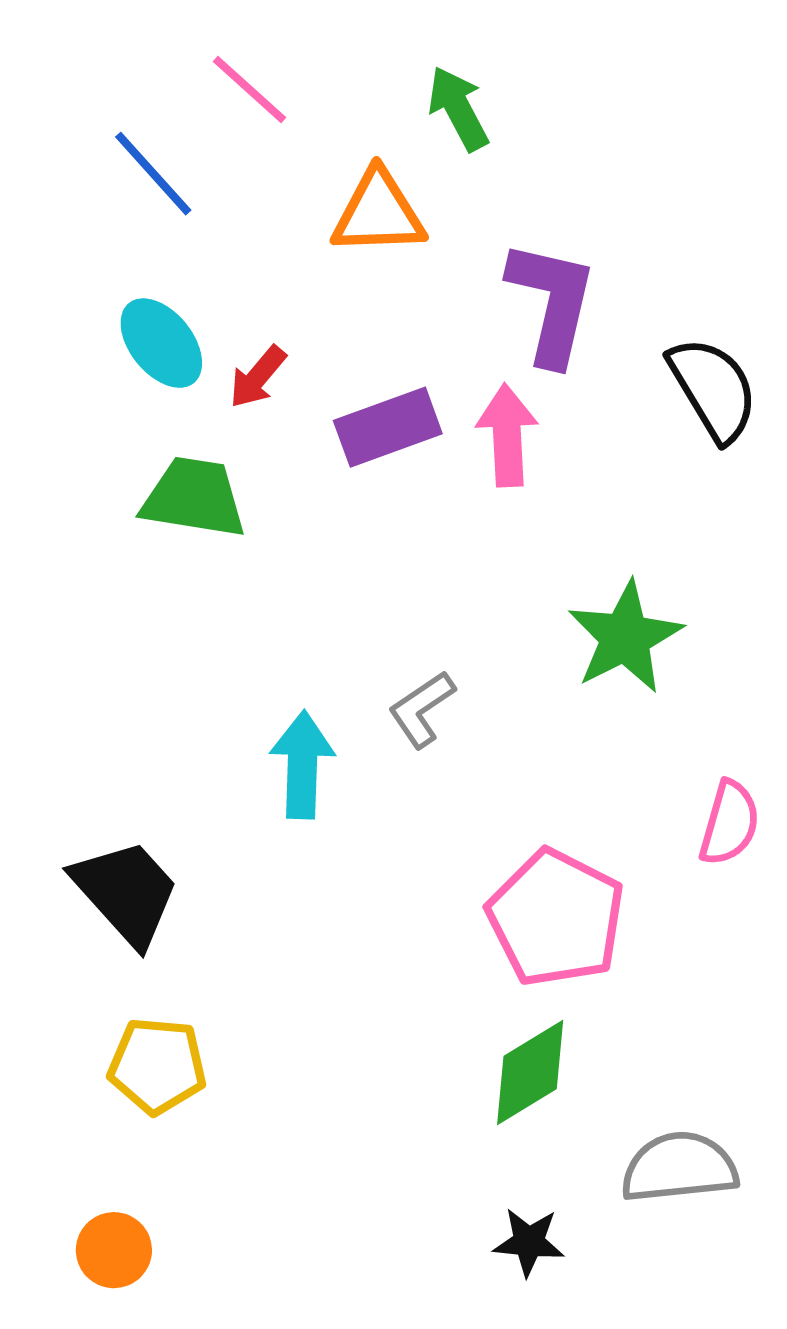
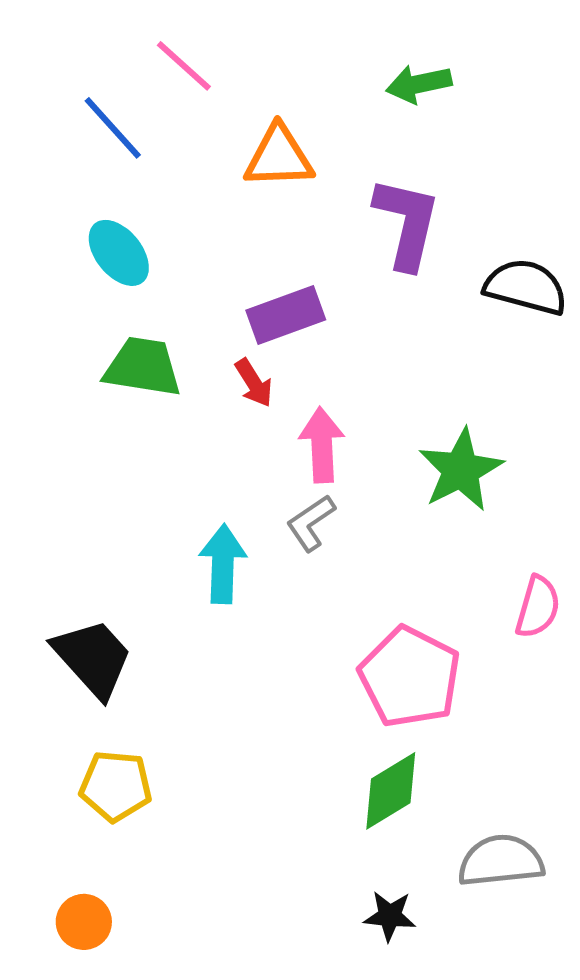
green arrow: (458, 108) -> (419, 84), moved, turned -74
red arrow: (258, 377) -> (254, 383), moved, turned -72
black semicircle: (713, 389) -> (526, 287), turned -44
pink arrow: (507, 435) -> (322, 445), moved

